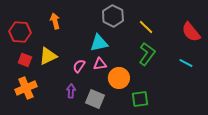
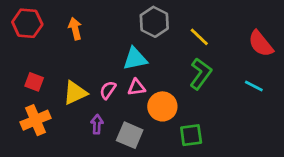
red hexagon: (20, 32) -> (27, 23), moved
yellow triangle: (48, 56) -> (75, 93), moved

